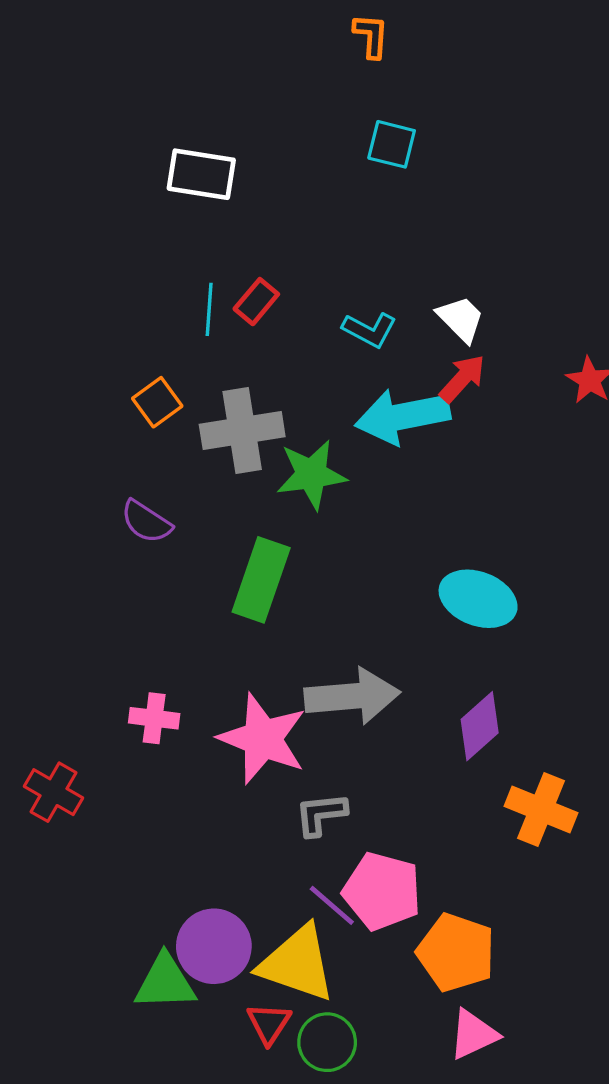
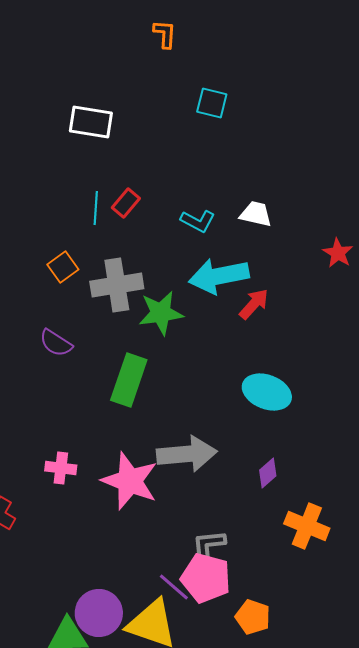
orange L-shape: (371, 36) -> (165, 34), moved
white trapezoid: (461, 319) -> (256, 214), turned -32
red arrow: (462, 379) -> (254, 304), moved
purple diamond: (480, 726) -> (268, 473), size x0.7
gray L-shape: (321, 814) -> (209, 544), moved
orange pentagon: (456, 953) -> (253, 617), size x0.7

